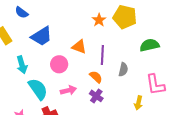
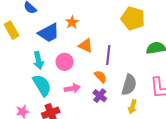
orange star: (99, 20) -> (72, 22), moved
cyan arrow: (22, 65) -> (38, 60), moved
gray semicircle: (123, 69) -> (129, 85), moved, size x1.5
yellow arrow: (138, 103) -> (132, 107), moved

